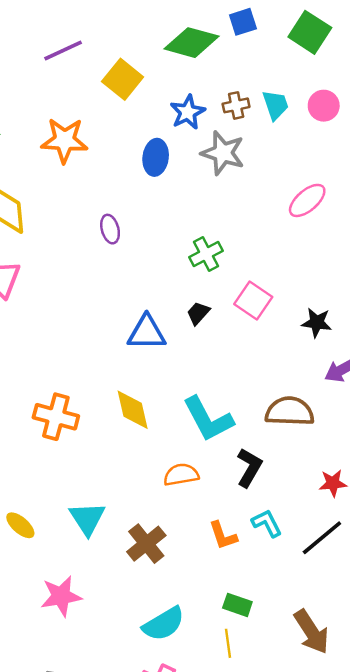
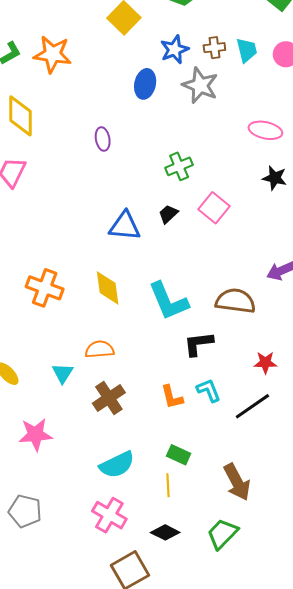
orange star: (64, 140) -> (53, 54), moved
pink ellipse: (307, 200) -> (265, 130), turned 48
black star: (317, 323) -> (275, 178), moved
black L-shape: (249, 468) -> (198, 344), turned -132
orange semicircle: (181, 475) -> (100, 349), moved
cyan triangle: (87, 518) -> (63, 373), size x0.7

